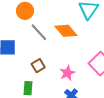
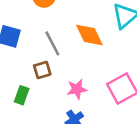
gray line: (39, 32) -> (52, 43), moved

